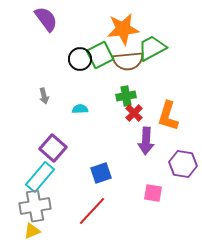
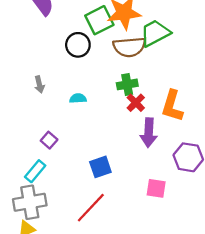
green square: (100, 55) -> (99, 20), moved
purple square: (53, 148) -> (49, 140), size x0.6
cyan rectangle: (40, 177) -> (35, 171), size x0.7

